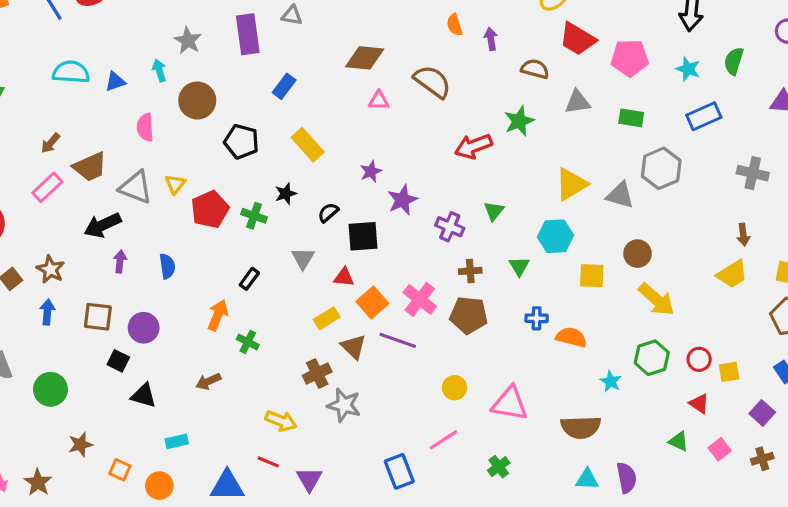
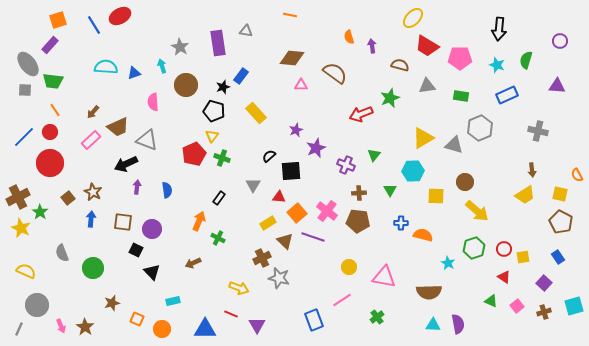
yellow triangle: (175, 184) -> (212, 136), moved
black star: (286, 194) -> (223, 87), moved
black triangle: (144, 396) -> (152, 272), turned 30

